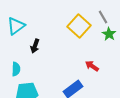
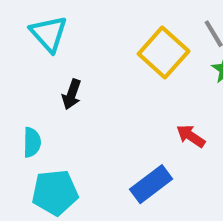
cyan triangle: (16, 26) -> (49, 34), moved, turned -36

